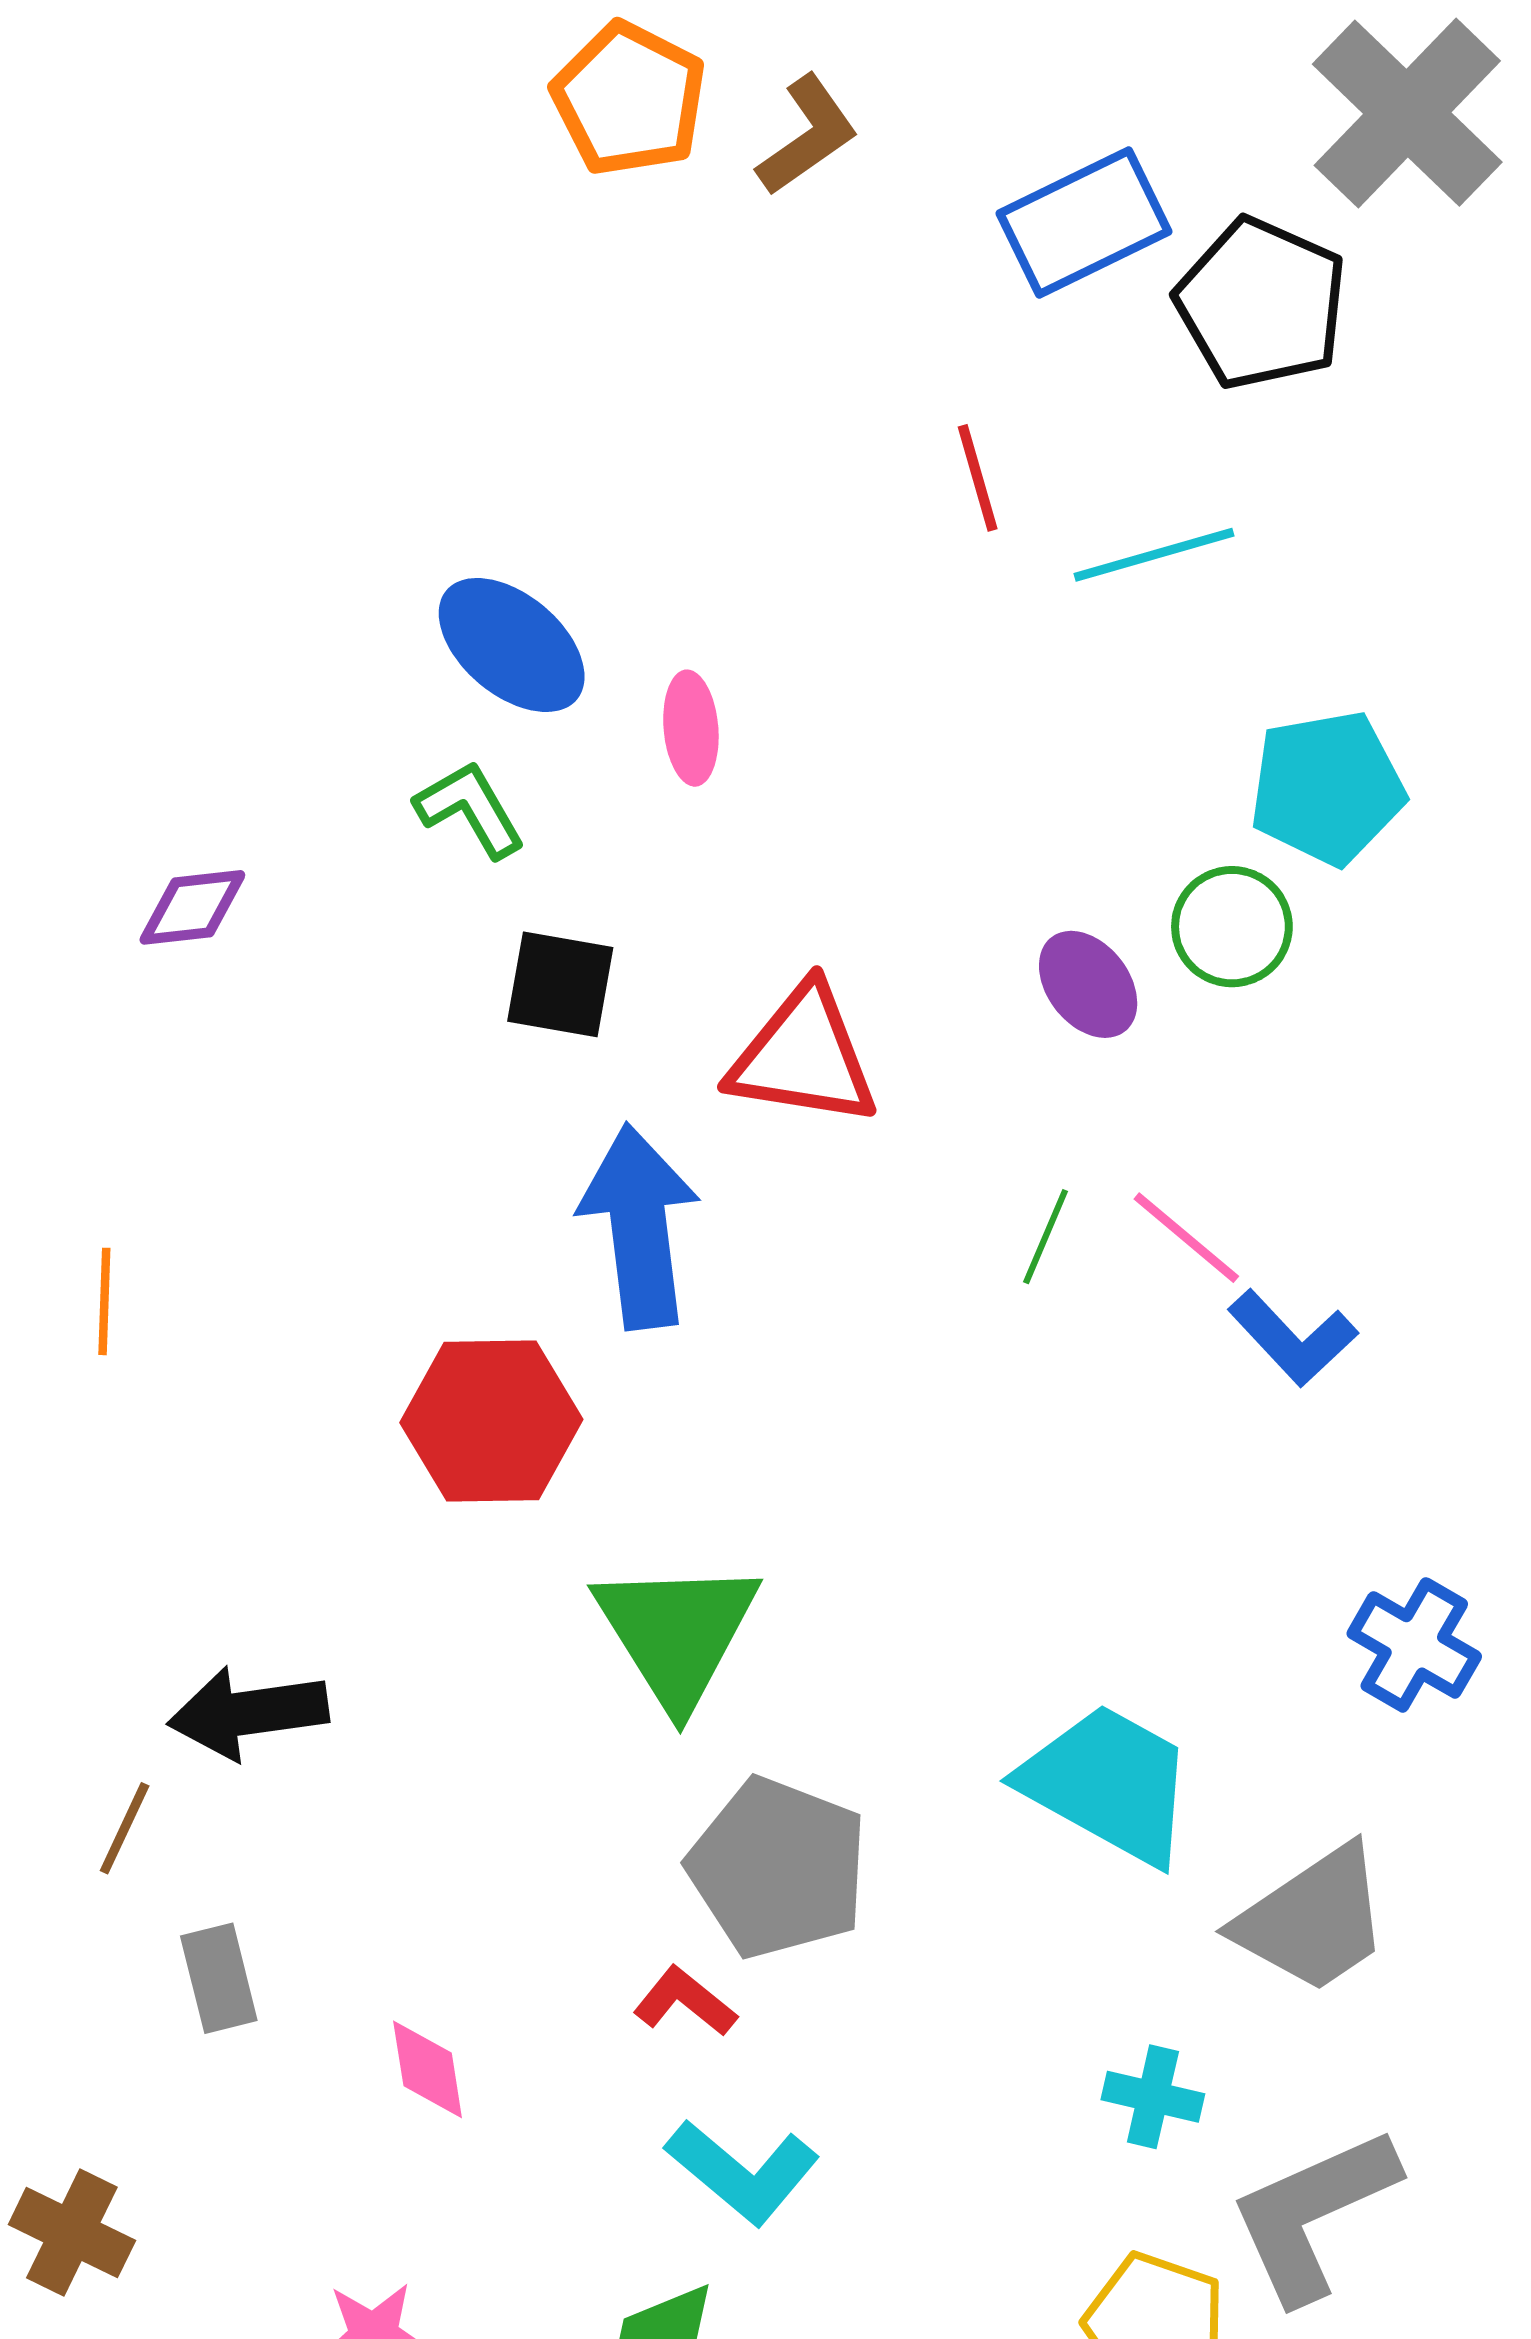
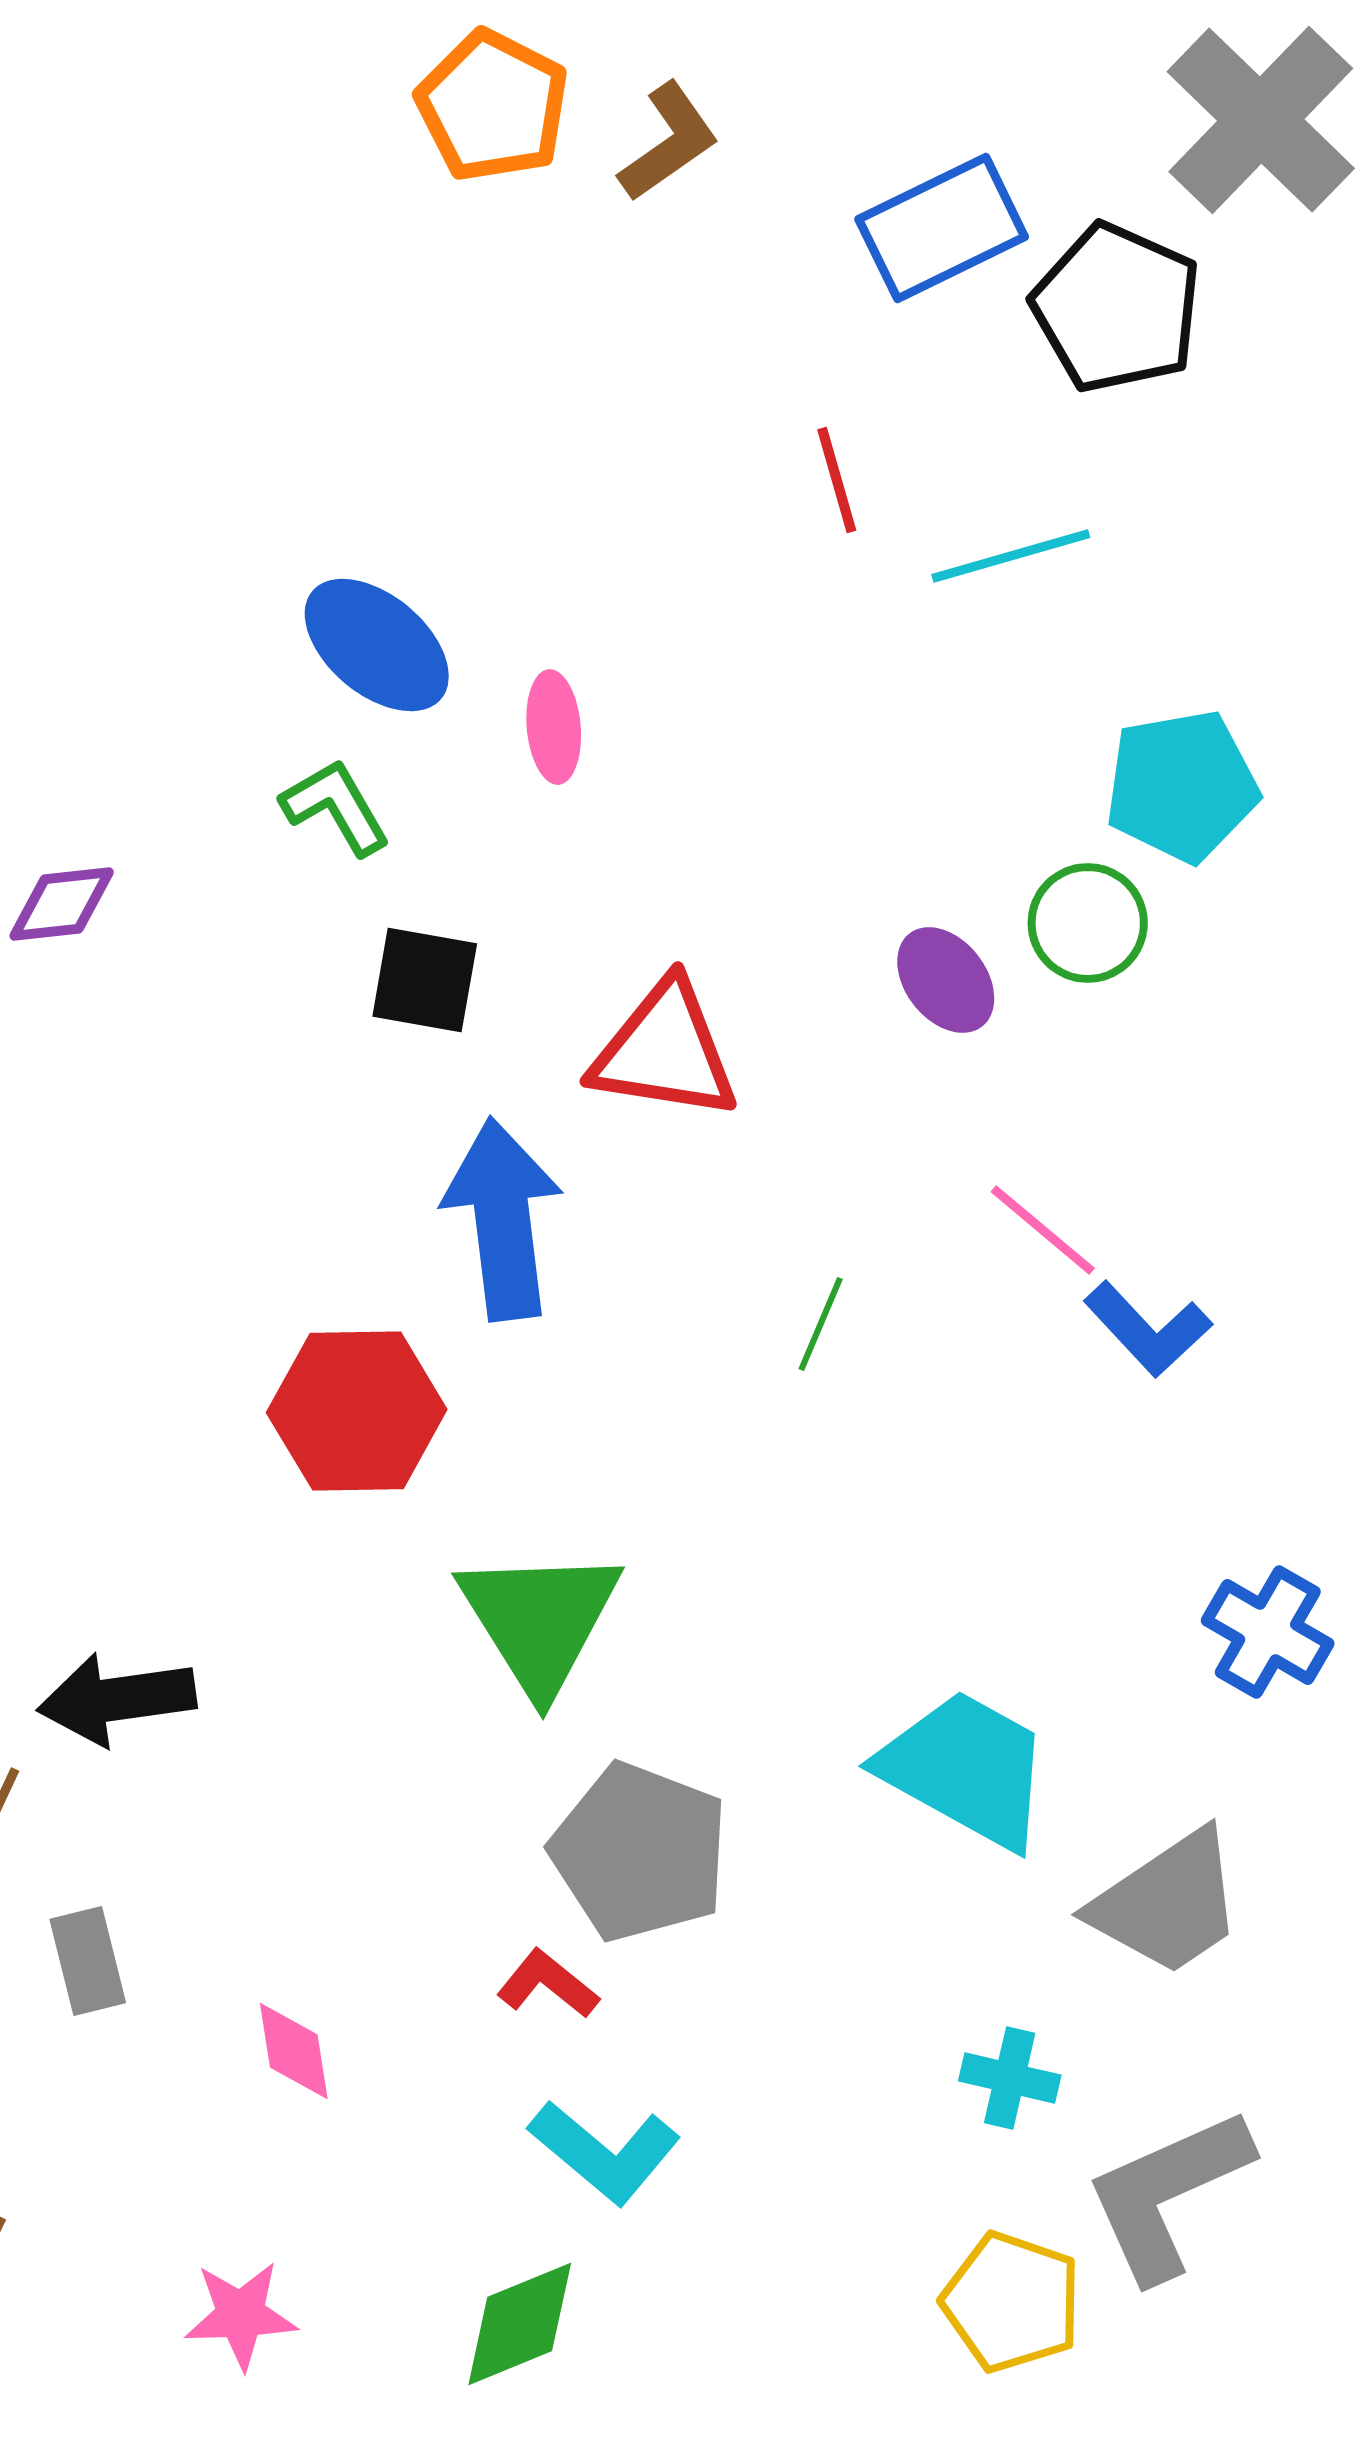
green line: (1046, 1237) -> (821, 1324), moved

